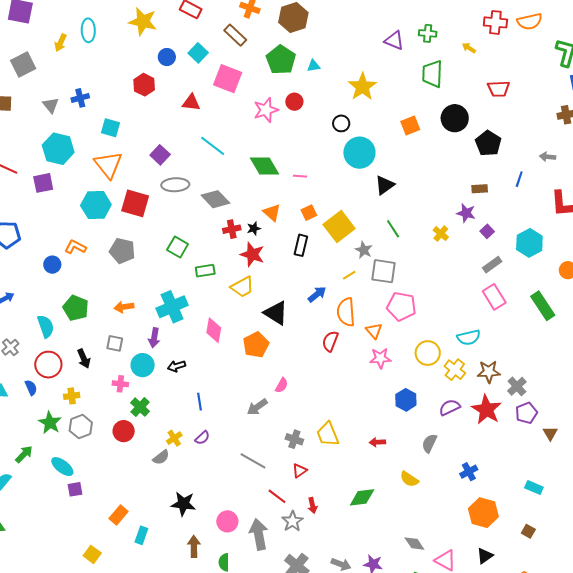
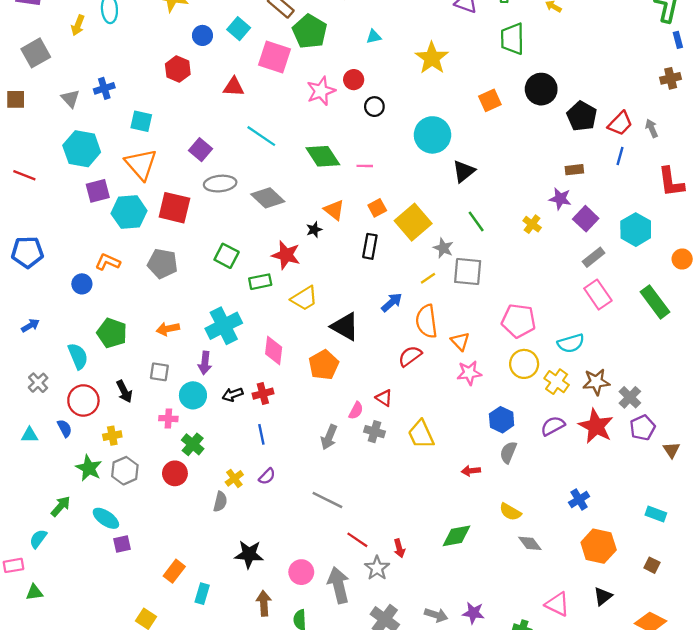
green pentagon: (281, 60) -> (310, 32), moved
red trapezoid: (499, 89) -> (620, 123), moved, turned -40
black circle: (341, 123) -> (374, 107), moved
gray arrow: (548, 157) -> (652, 128), turned 63
purple square: (43, 183) -> (98, 191), moved
red cross: (232, 229) -> (263, 394), moved
purple square: (487, 231) -> (586, 219), size x1.5
red star: (252, 254) -> (286, 255), moved
pink pentagon: (401, 306) -> (519, 321), moved
red semicircle: (330, 341) -> (410, 356), turned 35
gray arrow: (257, 407) -> (329, 437), turned -30
yellow trapezoid: (328, 434) -> (421, 434), moved
gray cross: (294, 439) -> (374, 432), moved
gray semicircle: (429, 443) -> (508, 452), moved
gray semicircle: (161, 457) -> (220, 502), turned -36
red triangle: (300, 471) -> (384, 398), moved, turned -49
gray diamond: (414, 544) -> (530, 543), moved

